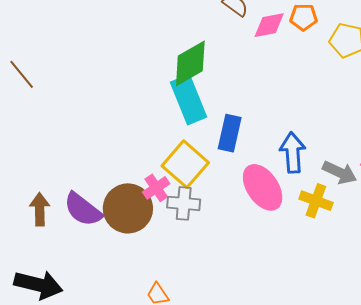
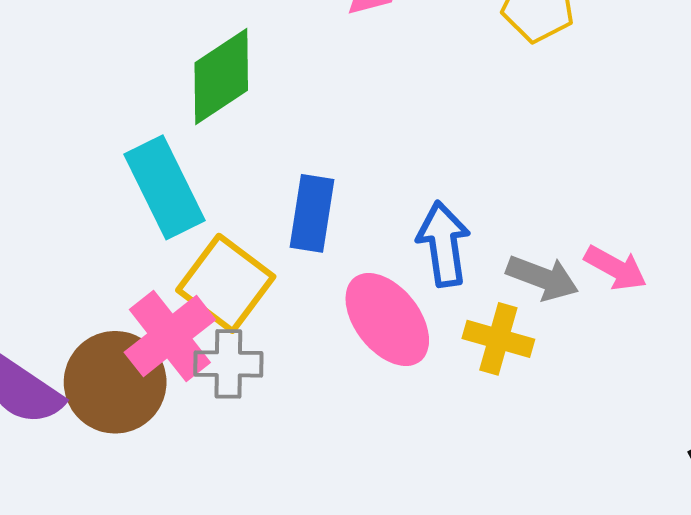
cyan rectangle: (188, 100) -> (165, 187), moved
pink cross: (156, 188) -> (170, 336), size x1.6

